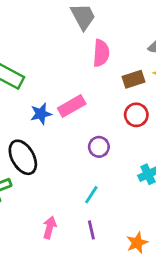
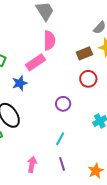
pink semicircle: (101, 53) -> (49, 40), moved
pink rectangle: (72, 106) -> (35, 62), moved

